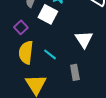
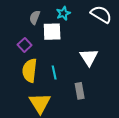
white square: (48, 14) -> (52, 32), turned -30
cyan line: (50, 54) -> (54, 72), turned 40

